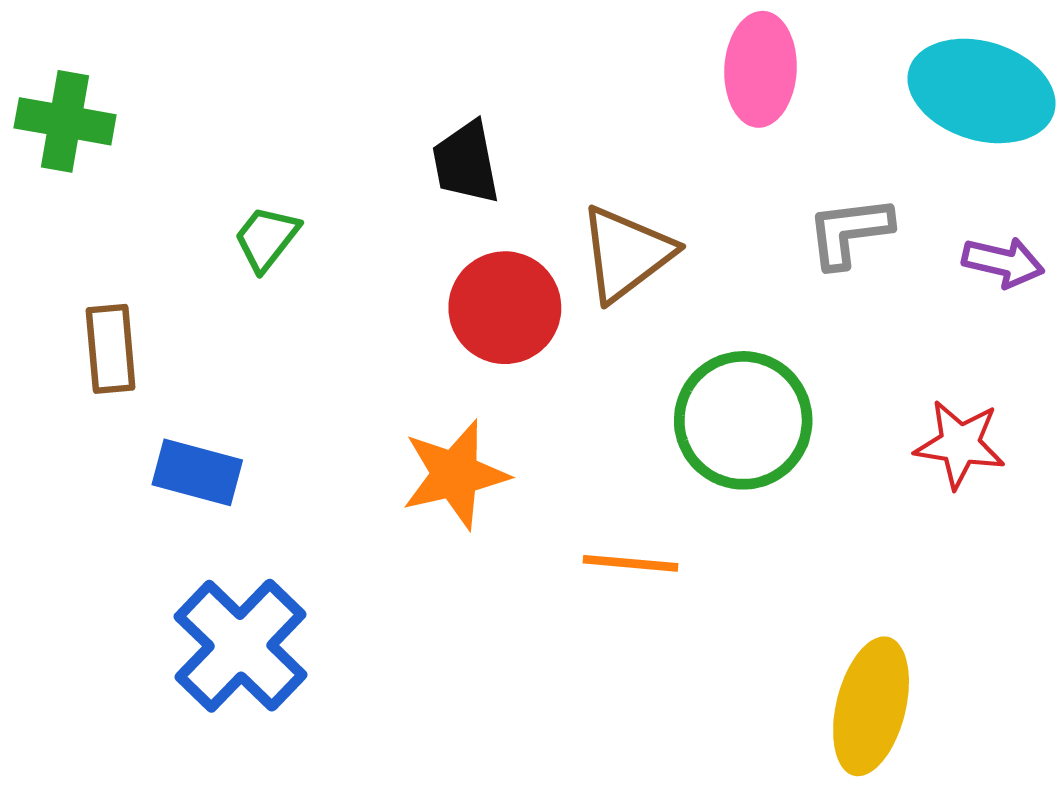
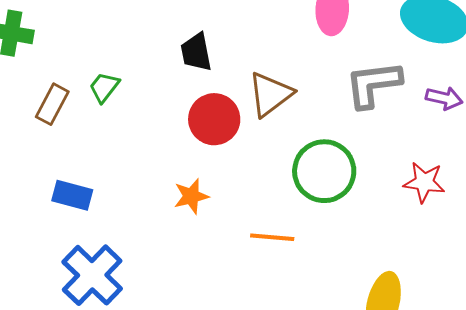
gray L-shape: (849, 232) -> (373, 84), size x1.4
brown rectangle: (111, 349) -> (52, 104), moved, turned 33
orange star: (455, 474) -> (191, 196), size x0.7

